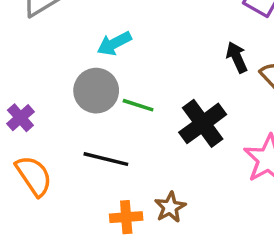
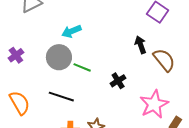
purple cross: (20, 118) -> (16, 55), moved
black cross: (203, 123) -> (118, 81), size x0.6

